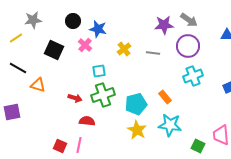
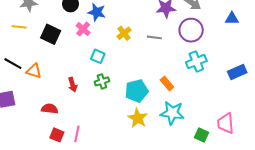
yellow line: (16, 38) -> (19, 27), moved, turned 40
black line: (18, 68) -> (13, 64), moved
cyan square: (99, 71) -> (98, 56), turned 32
green cross: (103, 95) -> (102, 81), size x0.6
red arrow: (75, 98) -> (73, 85), turned 56
red semicircle: (87, 121) -> (50, 109), moved

